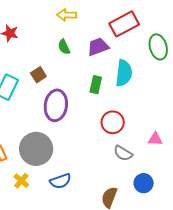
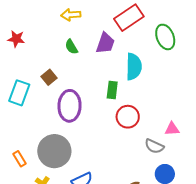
purple trapezoid: (98, 47) -> (105, 43), turned 135
green rectangle: (96, 85) -> (112, 90), moved
gray semicircle: (123, 153) -> (154, 146), moved

